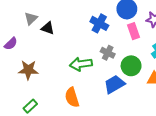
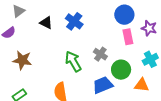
gray triangle: (31, 18) -> (18, 11), moved
blue cross: (99, 23) -> (74, 21), moved
green arrow: (81, 64) -> (73, 61), turned 60

